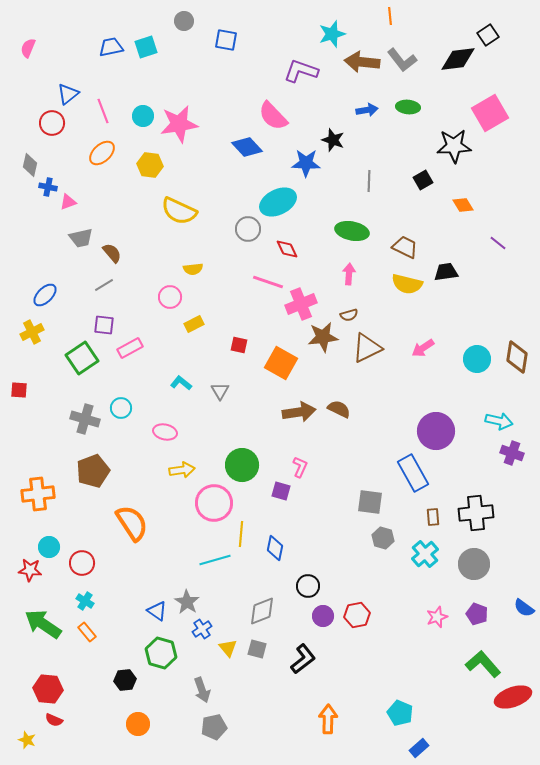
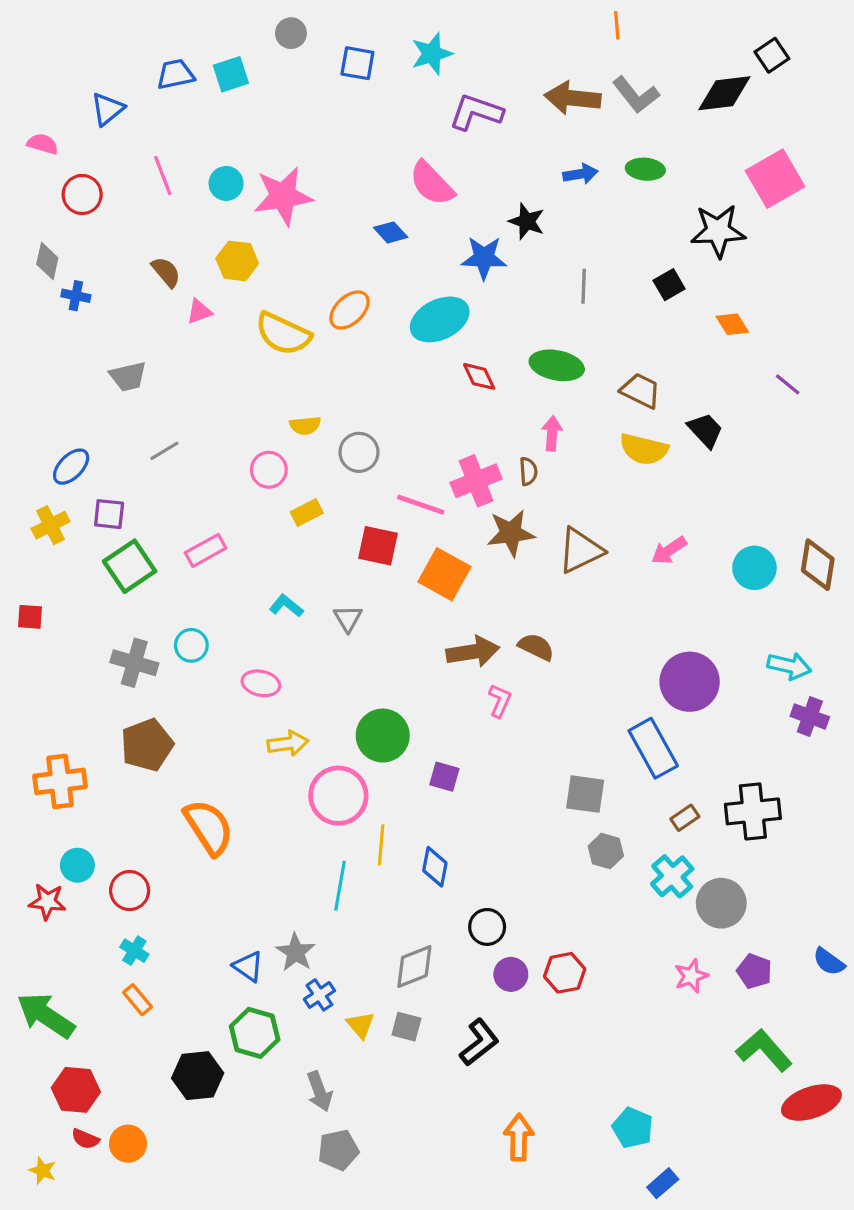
cyan star: (332, 34) -> (432, 54), moved
pink semicircle: (28, 48) -> (43, 144), moved, turned 84
blue triangle: (68, 94) -> (107, 109), moved
blue diamond: (247, 147) -> (391, 232), size x0.7
orange ellipse: (102, 153) -> (349, 310), moved
pink triangle: (68, 202) -> (199, 312), moved
gray circle: (248, 229) -> (359, 452), moved
red diamond: (287, 249) -> (479, 376), moved
brown semicircle: (112, 253) -> (166, 272), moved
black trapezoid: (446, 272) -> (705, 430), turned 55
pink line: (268, 282) -> (421, 505), moved
brown semicircle: (349, 315) -> (528, 471), moved, turned -78
purple square: (104, 325) -> (109, 514), moved
red square: (239, 345) -> (378, 546), size x1.5
pink L-shape: (300, 467) -> (500, 701), moved
brown rectangle: (433, 517) -> (685, 818), turned 60
cyan line: (215, 560) -> (340, 886), turned -64
gray circle: (474, 564) -> (721, 903), moved
green arrow: (43, 624) -> (46, 1016), moved
black hexagon: (125, 680) -> (198, 1076), size x1.4
orange circle: (138, 724) -> (128, 1144), moved

